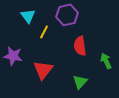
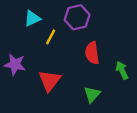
cyan triangle: (28, 16) -> (32, 18), turned 42

